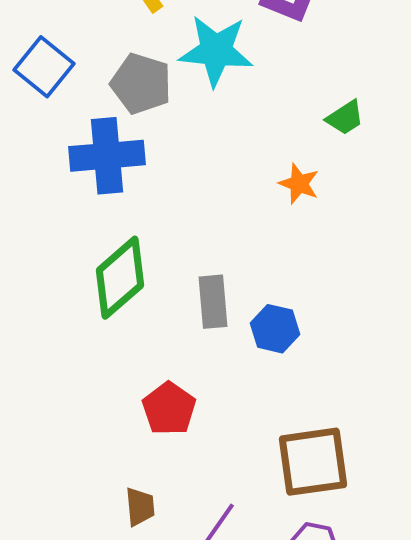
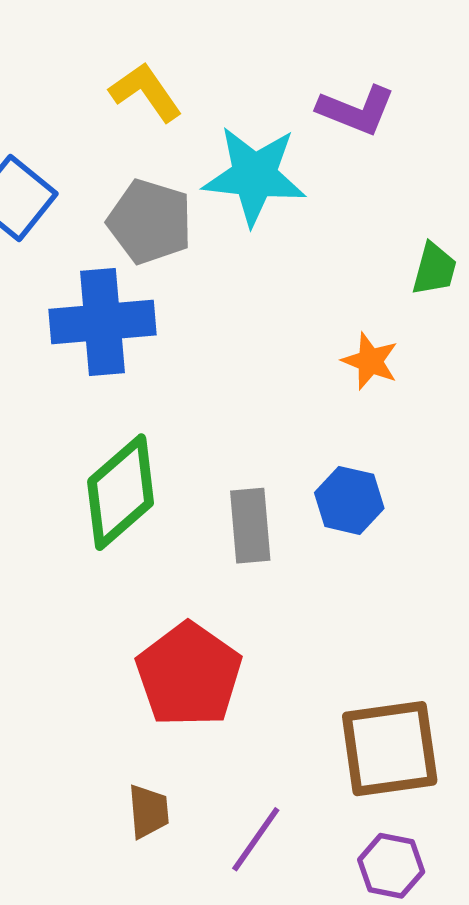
green trapezoid: (345, 118) -> (434, 269), turned -42
blue hexagon: (275, 329) -> (349, 500), moved
red pentagon: (169, 409) -> (189, 675), size x1.4

